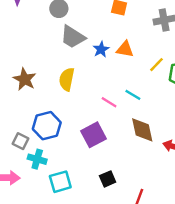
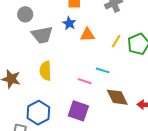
gray trapezoid: (73, 37) -> (42, 35), turned -30
blue star: (101, 49) -> (69, 23), moved
purple square: (93, 135) -> (78, 111), turned -30

